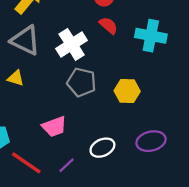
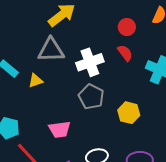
gray triangle: (25, 40) -> (51, 50), turned -40
yellow triangle: (16, 78) -> (36, 81), turned -49

